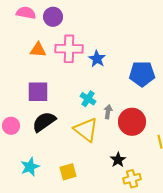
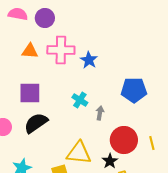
blue pentagon: (142, 74) -> (134, 90), moved
red circle: (132, 122) -> (124, 140), moved
yellow triangle: (86, 130) -> (79, 153), moved, turned -32

